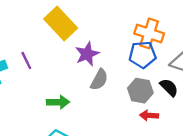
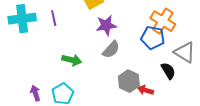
gray hexagon: (140, 91) -> (129, 81), moved

